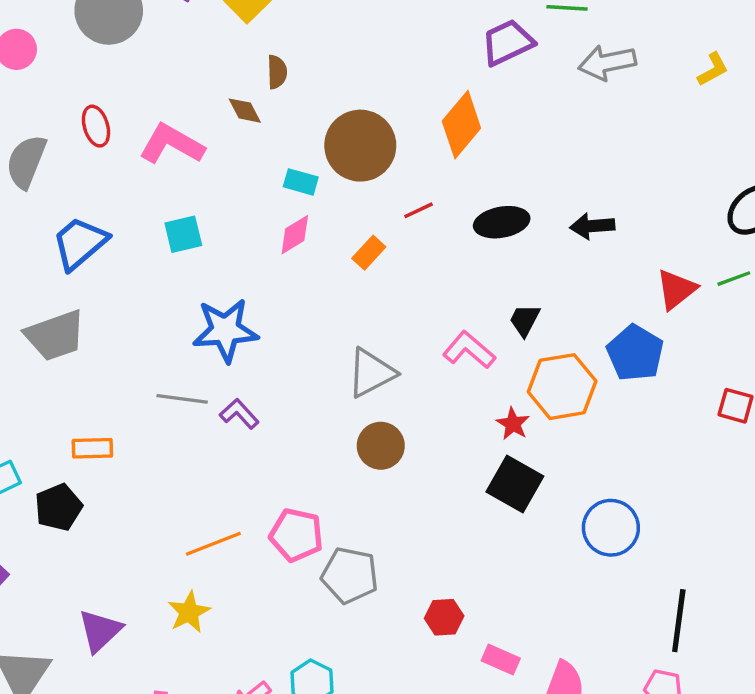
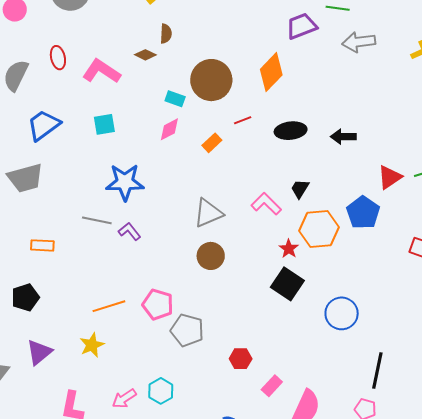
brown diamond: (245, 111) -> (145, 55), turned -40
black pentagon: (58, 507) -> (25, 297), moved
pink rectangle: (501, 660) -> (272, 386), turned -75

